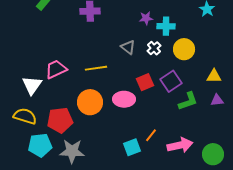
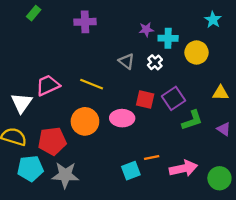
yellow circle: (184, 49) -> (197, 52), moved
yellow line: (96, 68) -> (92, 84), turned 30
red square: (145, 82) -> (145, 100), turned 36
purple triangle: (217, 100) -> (224, 129), moved, turned 40
orange line: (151, 135) -> (152, 157), turned 40

